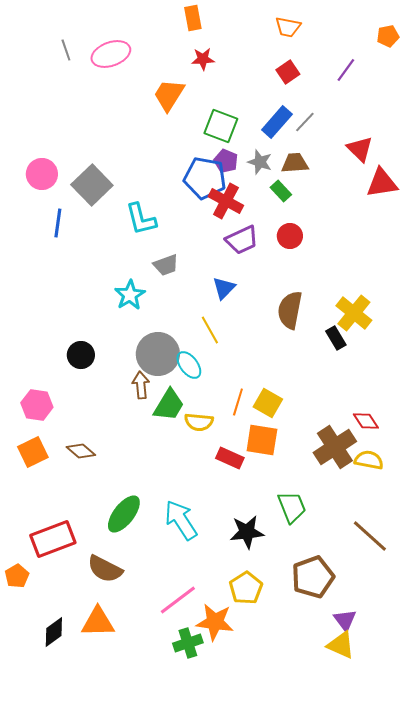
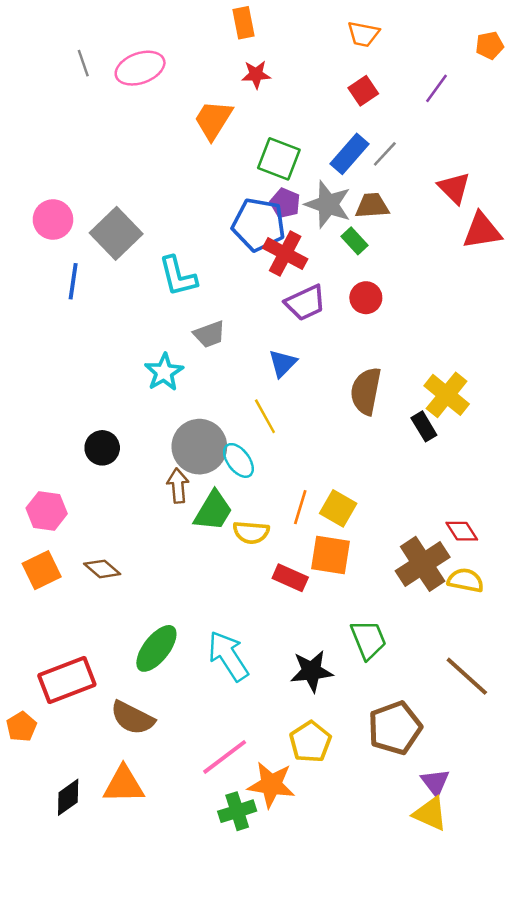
gray star: (260, 162) -> (328, 204), size x1.5

